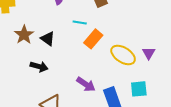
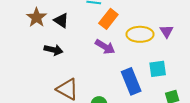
yellow ellipse: (123, 55) -> (140, 34), turned -30
purple arrow: (86, 84) -> (105, 47), moved

